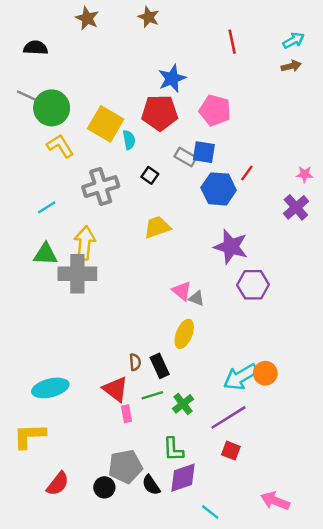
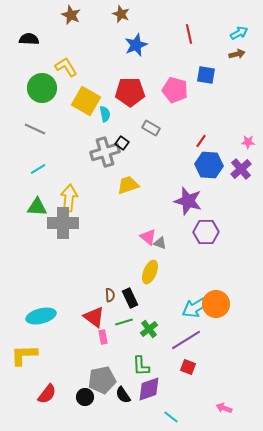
blue star: (172, 78) -> (136, 45), moved
gray line: (29, 97) -> (35, 129), moved
yellow L-shape: (60, 146) -> (66, 67), moved
blue square: (204, 152) -> (206, 75), moved
gray cross: (101, 187) -> (105, 152), moved
blue hexagon: (219, 189) -> (209, 165), moved
orange circle: (265, 373) -> (216, 304), size x1.4
pink arrow: (275, 501) -> (224, 408), size x0.7

